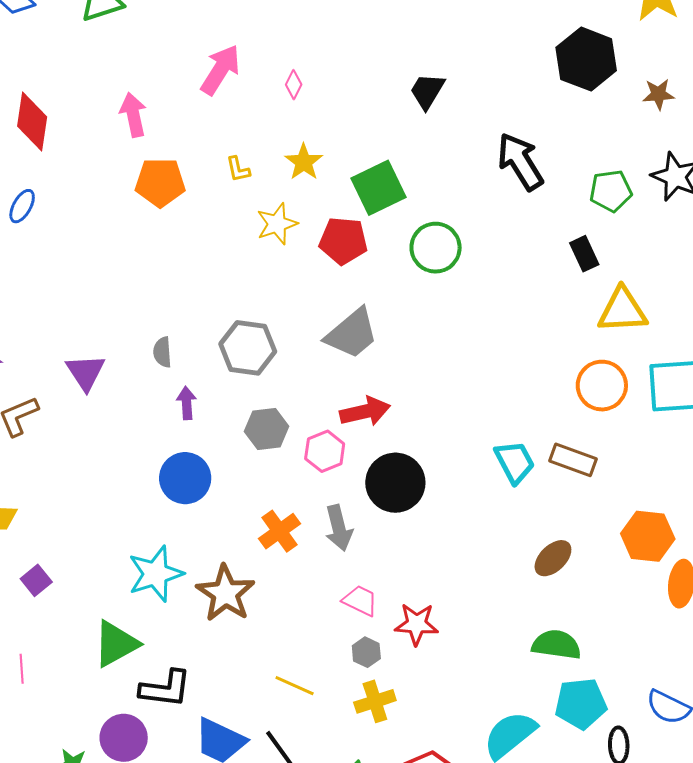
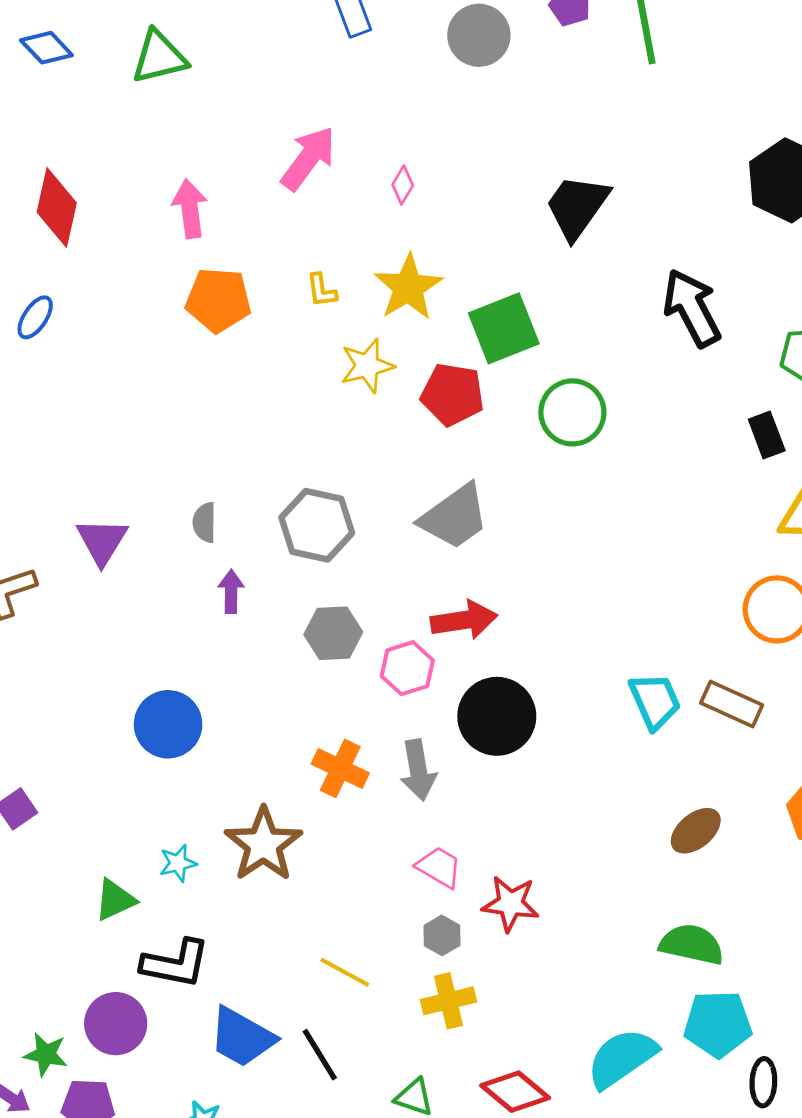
black trapezoid: (427, 91) -> (577, 207), size x1.4
yellow star: (304, 162) -> (408, 287), size x1.4
blue circle: (185, 478) -> (168, 724), moved
orange cross: (279, 531) -> (340, 768), turned -33
cyan star: (156, 574) -> (178, 863), moved, size x0.5
green triangle: (116, 644) -> (115, 900), size x0.7

